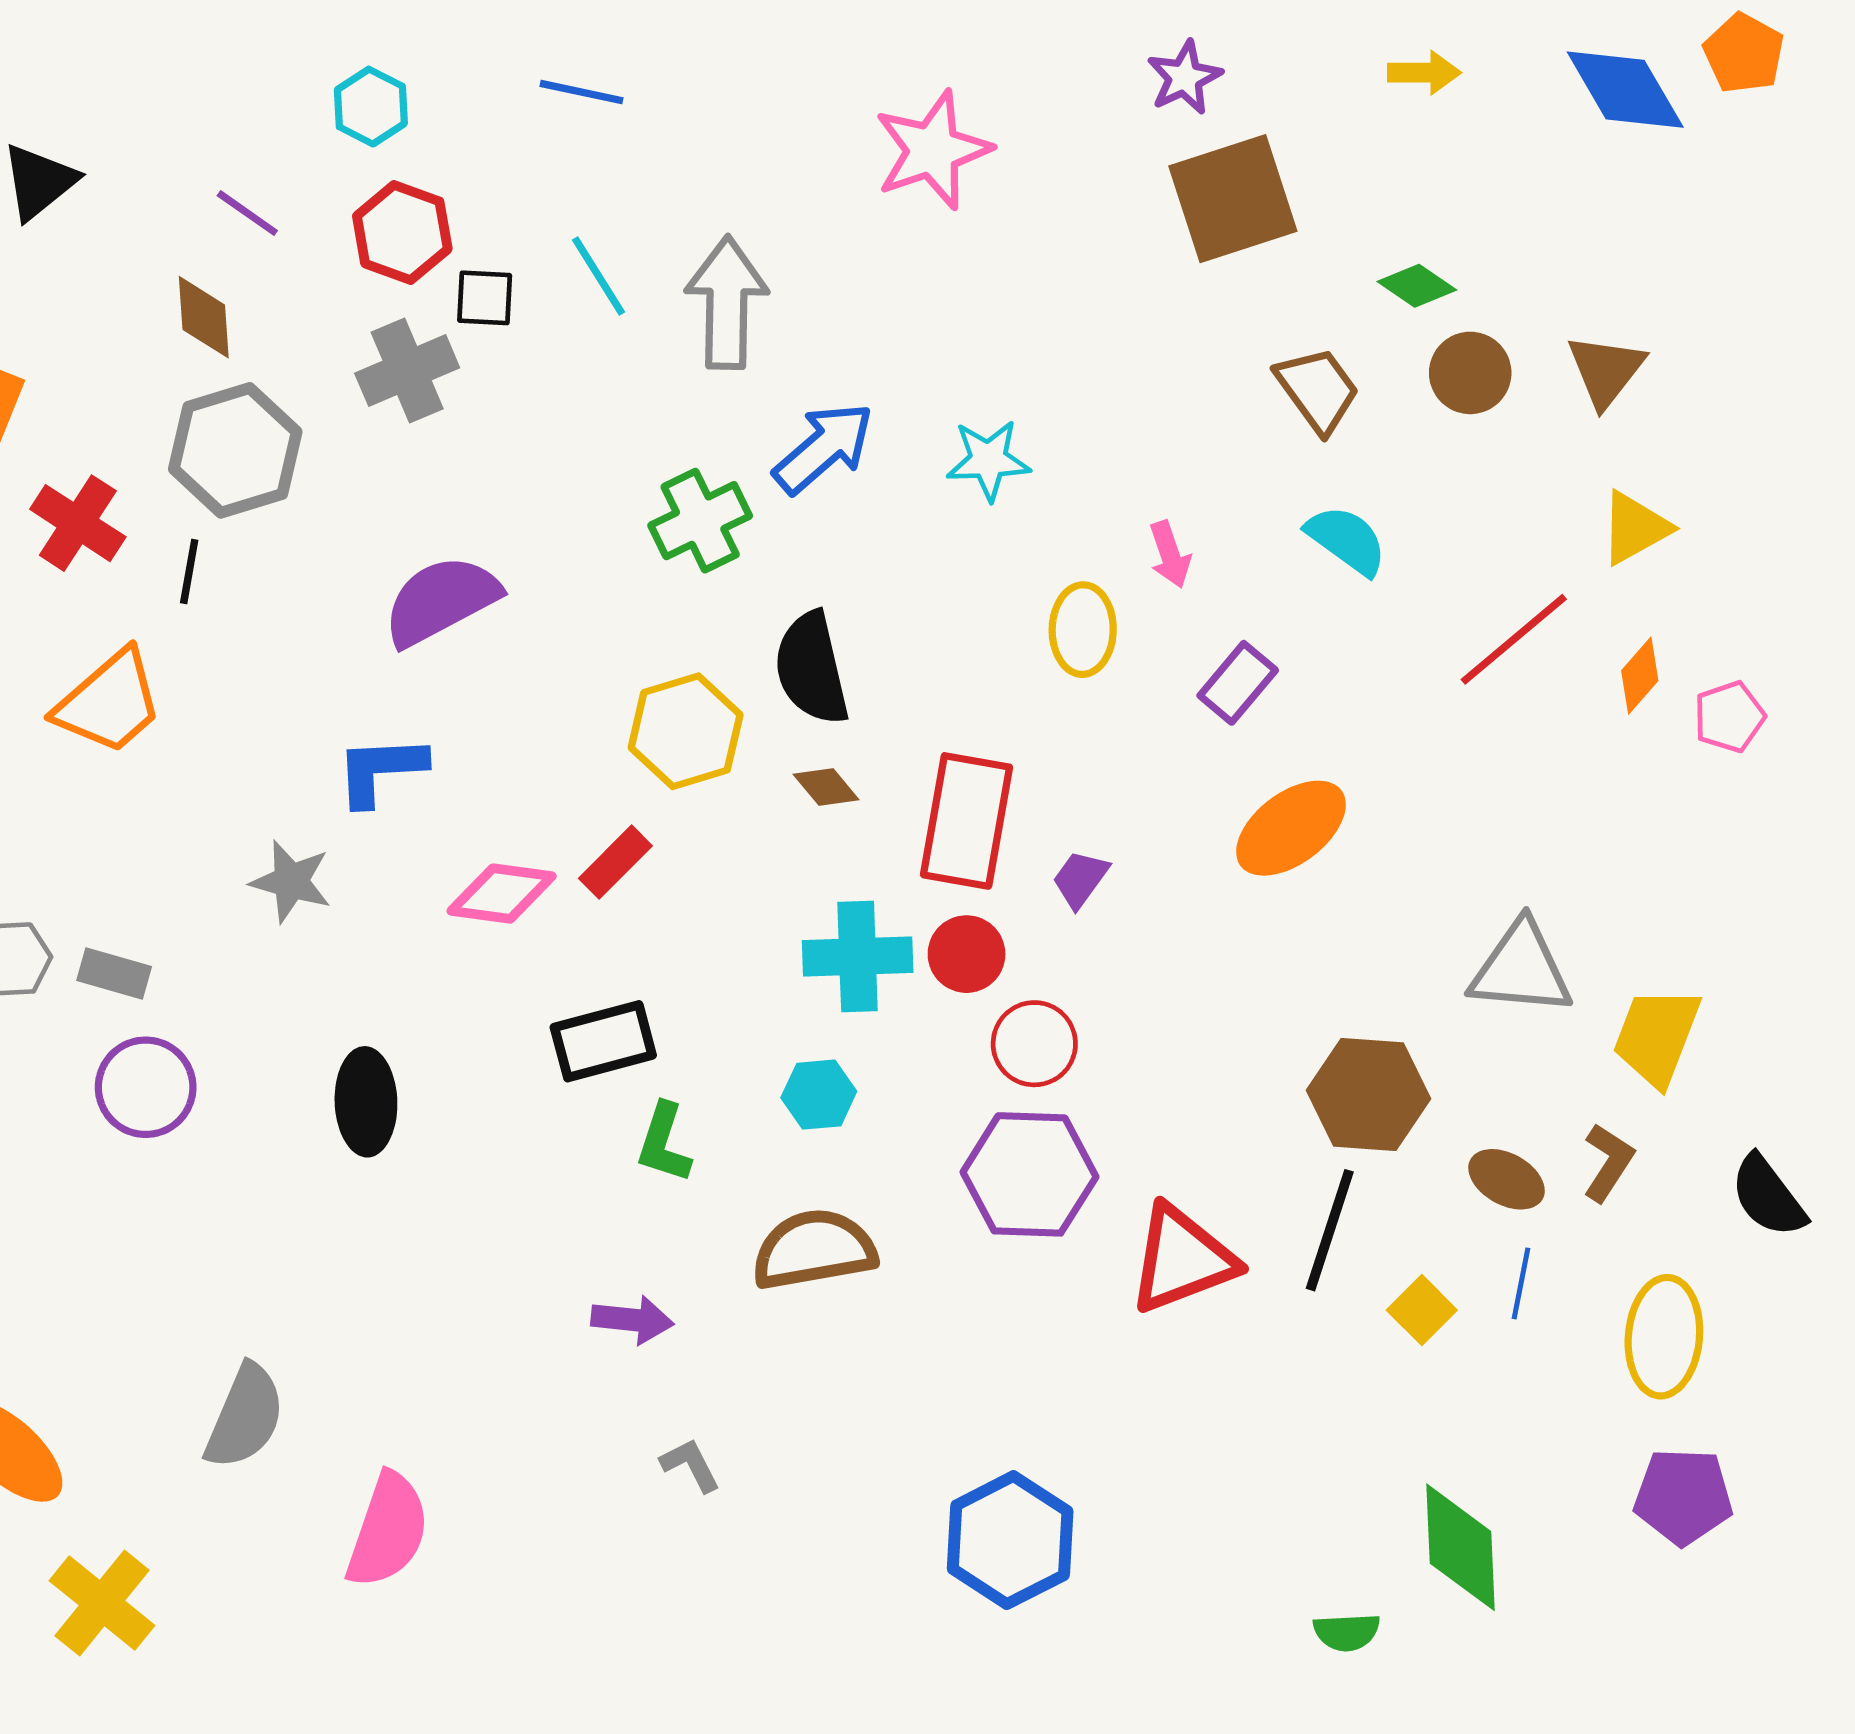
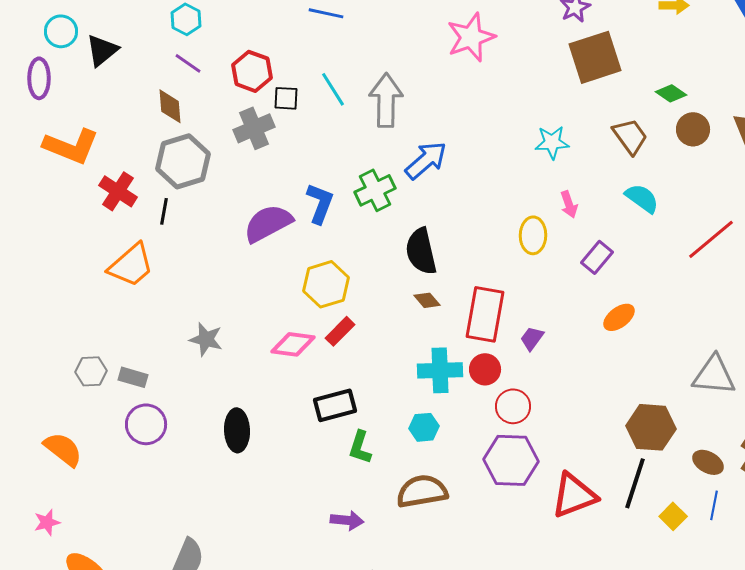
cyan hexagon: (371, 107) -> (186, 19), moved
cyan star: (988, 460) -> (552, 142), moved
yellow hexagon: (686, 731) -> (326, 284), moved
blue L-shape: (381, 770) -> (320, 203), moved, turned 114
orange ellipse: (1291, 828) -> (619, 317), size x0.7

